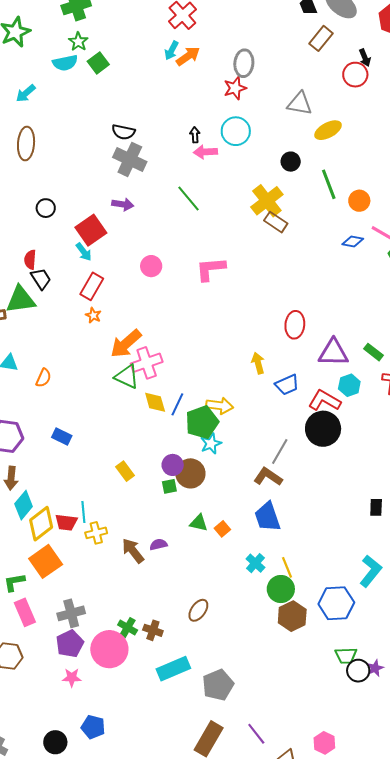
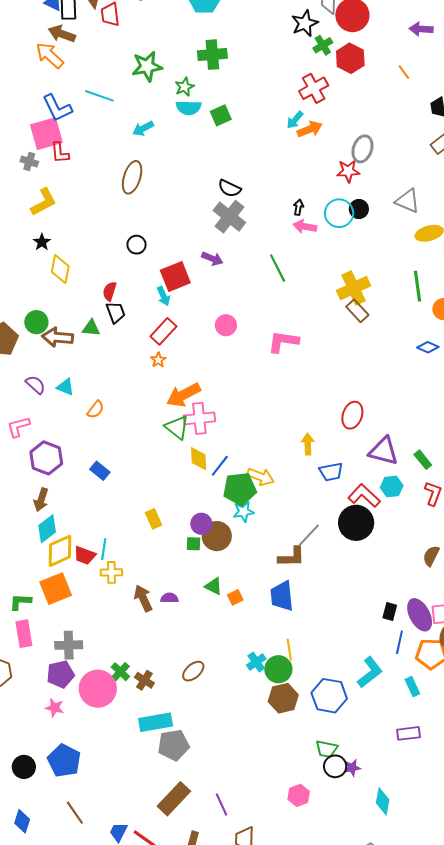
green star: (78, 42) -> (184, 87), moved
black circle: (291, 162) -> (359, 209), moved
green triangle: (21, 300) -> (91, 328), size x0.6
brown L-shape: (268, 477) -> (292, 557), turned 132
cyan cross: (255, 563) -> (256, 662), moved
gray pentagon: (218, 685) -> (174, 745), moved
blue pentagon: (93, 727) -> (64, 761), size x1.4
pink hexagon: (324, 743) -> (299, 795), moved

